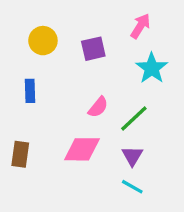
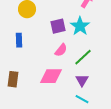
purple square: (93, 49) -> (58, 26), moved
cyan star: (152, 68) -> (80, 26), moved

